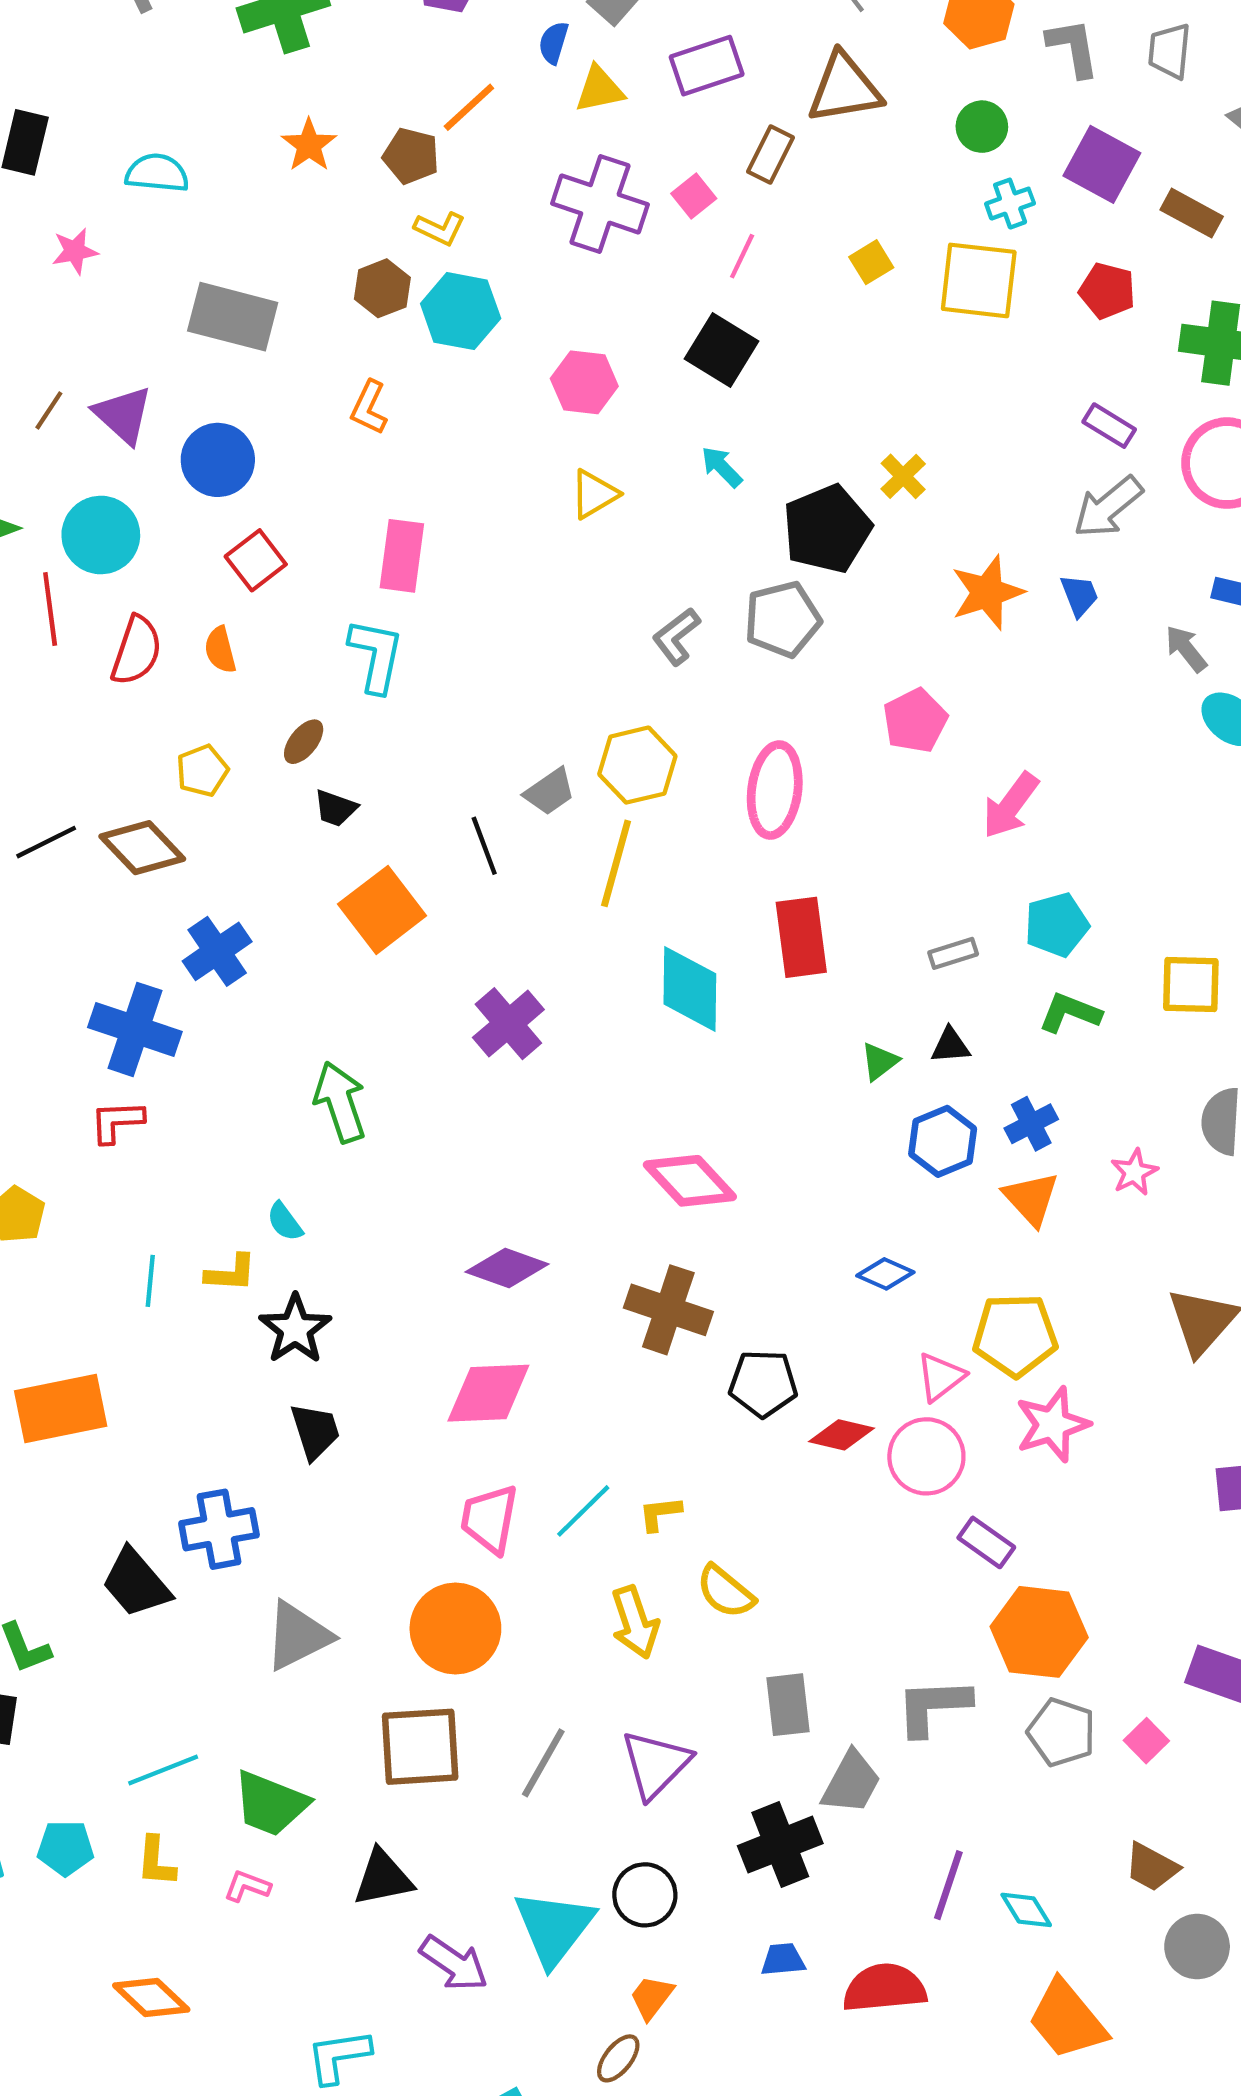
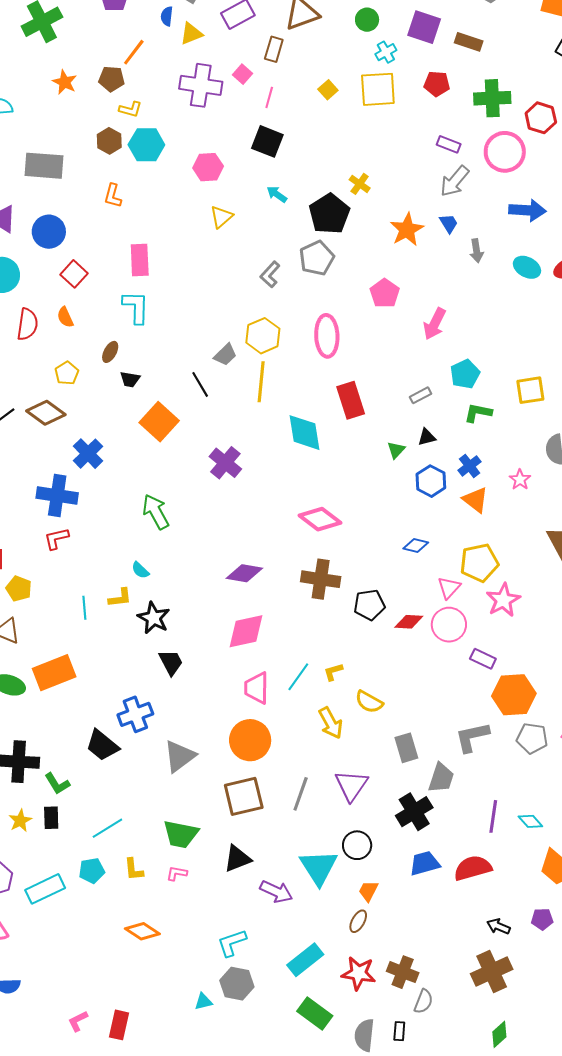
gray arrow: (1186, 649) -> (477, 251), moved, turned -140
cyan line: (163, 1770) -> (107, 828), moved
blue trapezoid: (783, 1960) -> (425, 863), size x1.5

